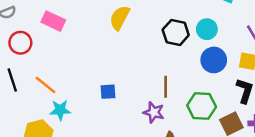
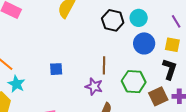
cyan star: (60, 110) -> (16, 84), turned 30

